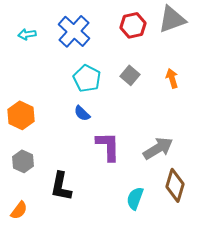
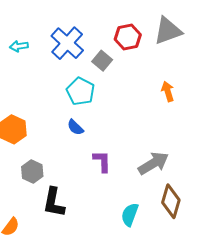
gray square: (130, 75) -> (102, 61), moved
purple L-shape: (108, 146) -> (102, 161), size x0.7
gray hexagon: (23, 161) -> (32, 171), moved

